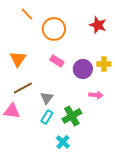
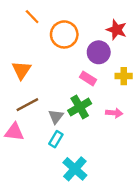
pink rectangle: (57, 61) -> (88, 78), moved
purple circle: (83, 69) -> (99, 52), moved
green cross: (72, 116) -> (80, 107), moved
cyan cross: (63, 142) -> (75, 169), size x1.5

